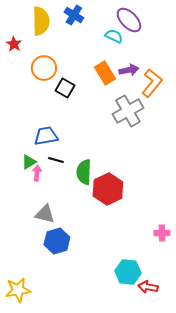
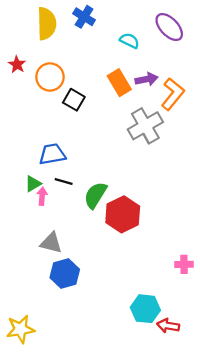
purple ellipse: (129, 20) -> (169, 27), moved
red star: (14, 44) -> (17, 64), moved
green semicircle: (84, 172) -> (95, 195), turned 30

